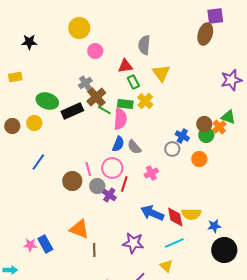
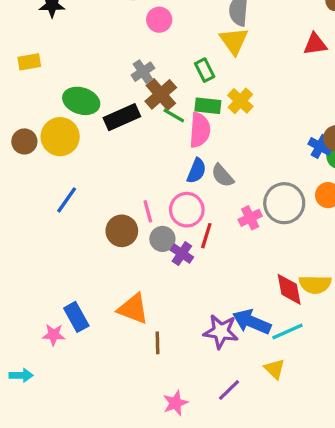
red triangle: (125, 66) -> (315, 44), moved
yellow triangle: (161, 73) -> (234, 41), moved
green rectangle: (133, 82) -> (205, 70), moved
yellow circle: (34, 123) -> (60, 137), size x1.5
blue cross: (182, 136) -> (320, 146), moved
gray circle: (172, 149) -> (284, 203), moved, size x1.6
blue arrow: (152, 213) -> (252, 322), moved
blue rectangle: (45, 244) -> (76, 317), moved

